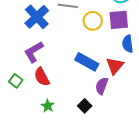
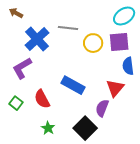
purple L-shape: (34, 52) -> (22, 68), moved
blue rectangle: (87, 62) -> (73, 85), moved
black square: (85, 106) -> (85, 128), size x1.6

